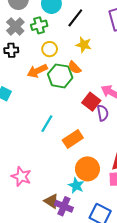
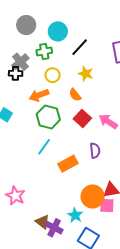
gray cross: (15, 26) -> (20, 62), moved
green hexagon: (60, 76) -> (48, 117), moved
red square: (91, 102) -> (82, 119), moved
purple semicircle: (103, 113) -> (95, 151), moved
orange circle: (87, 169) -> (93, 196), moved
cyan star: (76, 186) -> (75, 215), moved

